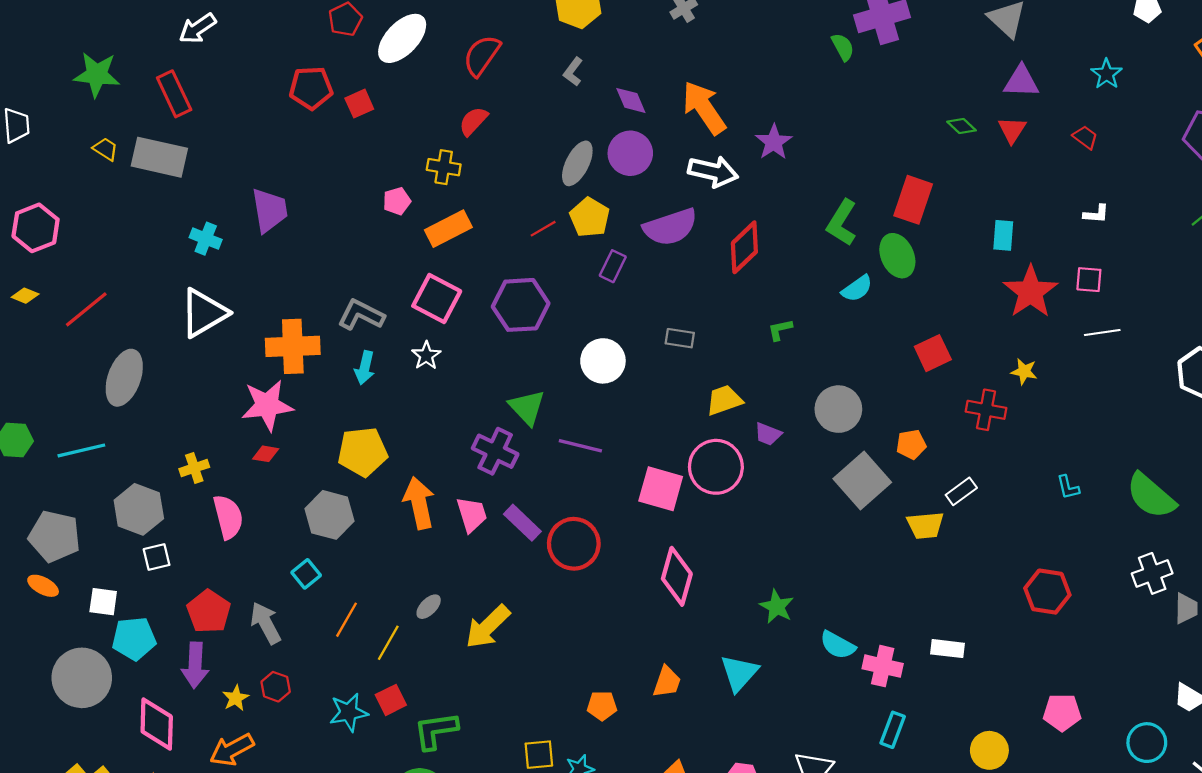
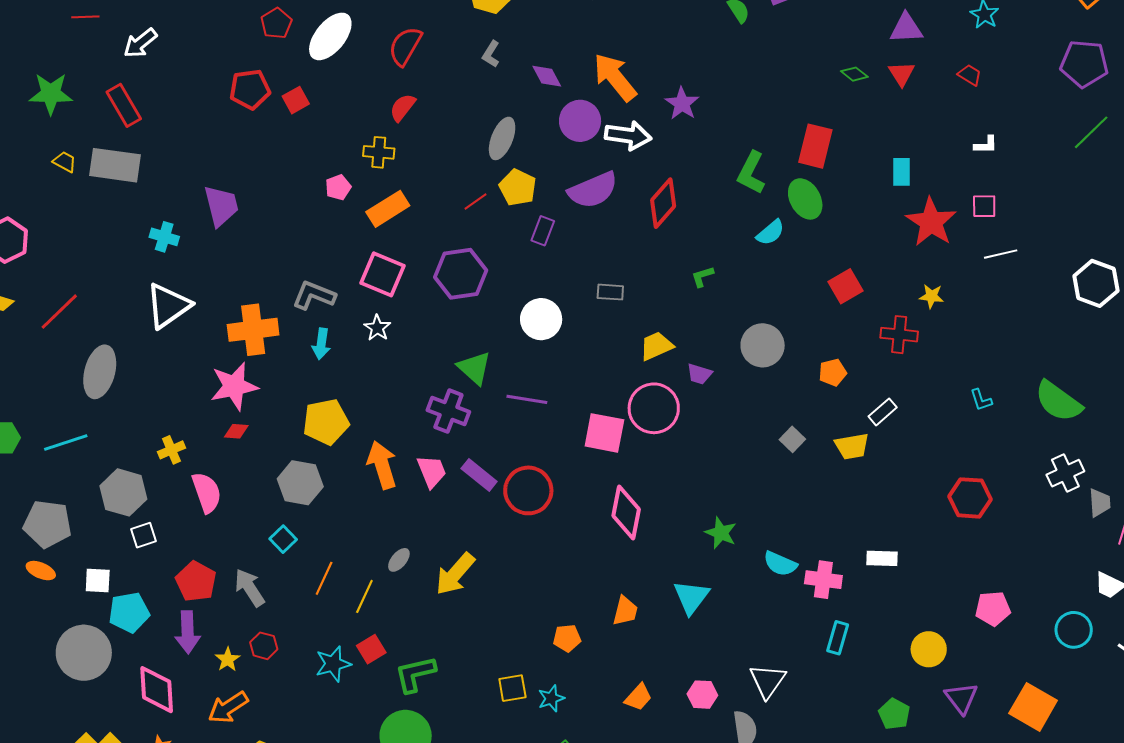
purple circle: (630, 153) -> (580, 121), moved
gray square: (862, 480) -> (792, 439), moved, size x0.5

